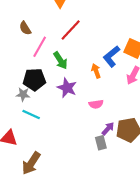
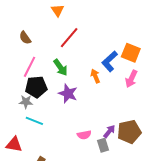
pink line: (40, 47) -> (29, 67), moved
pink semicircle: (96, 104) -> (84, 135), moved

